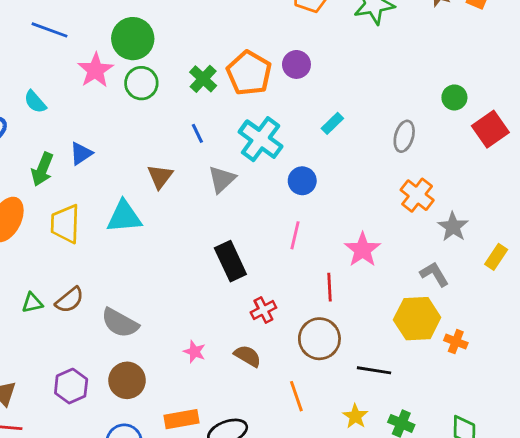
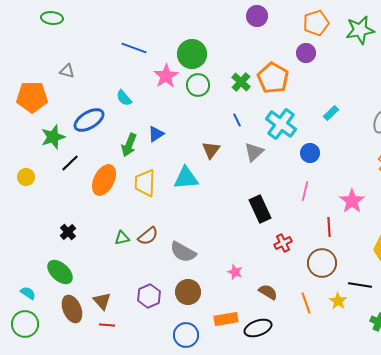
purple circle: (296, 64) -> (306, 53), moved
brown semicircle: (248, 356) -> (268, 292), moved
yellow star: (355, 416) -> (338, 301), moved

